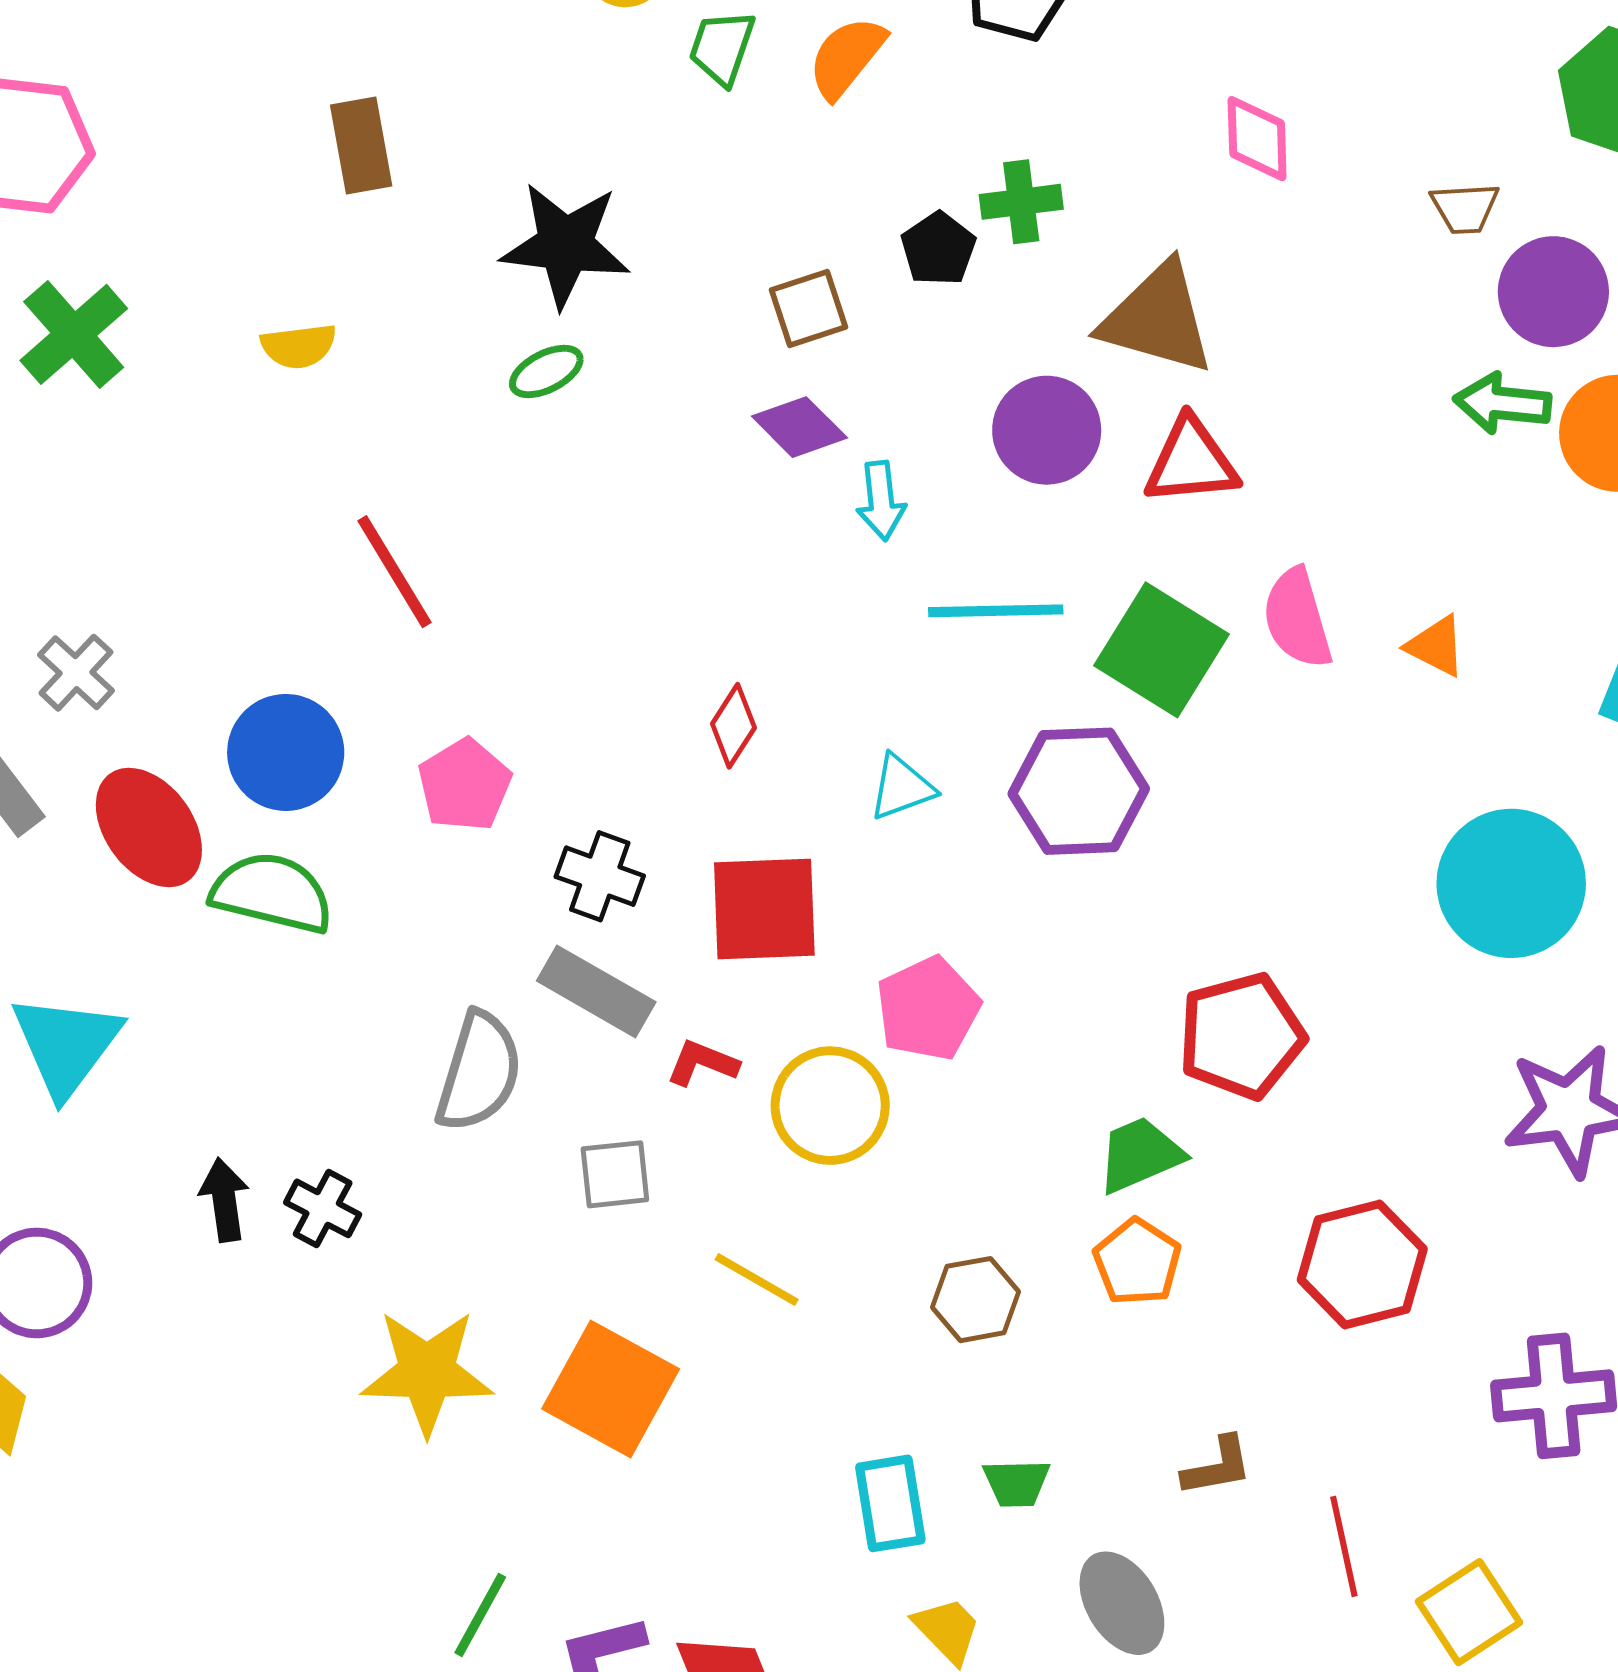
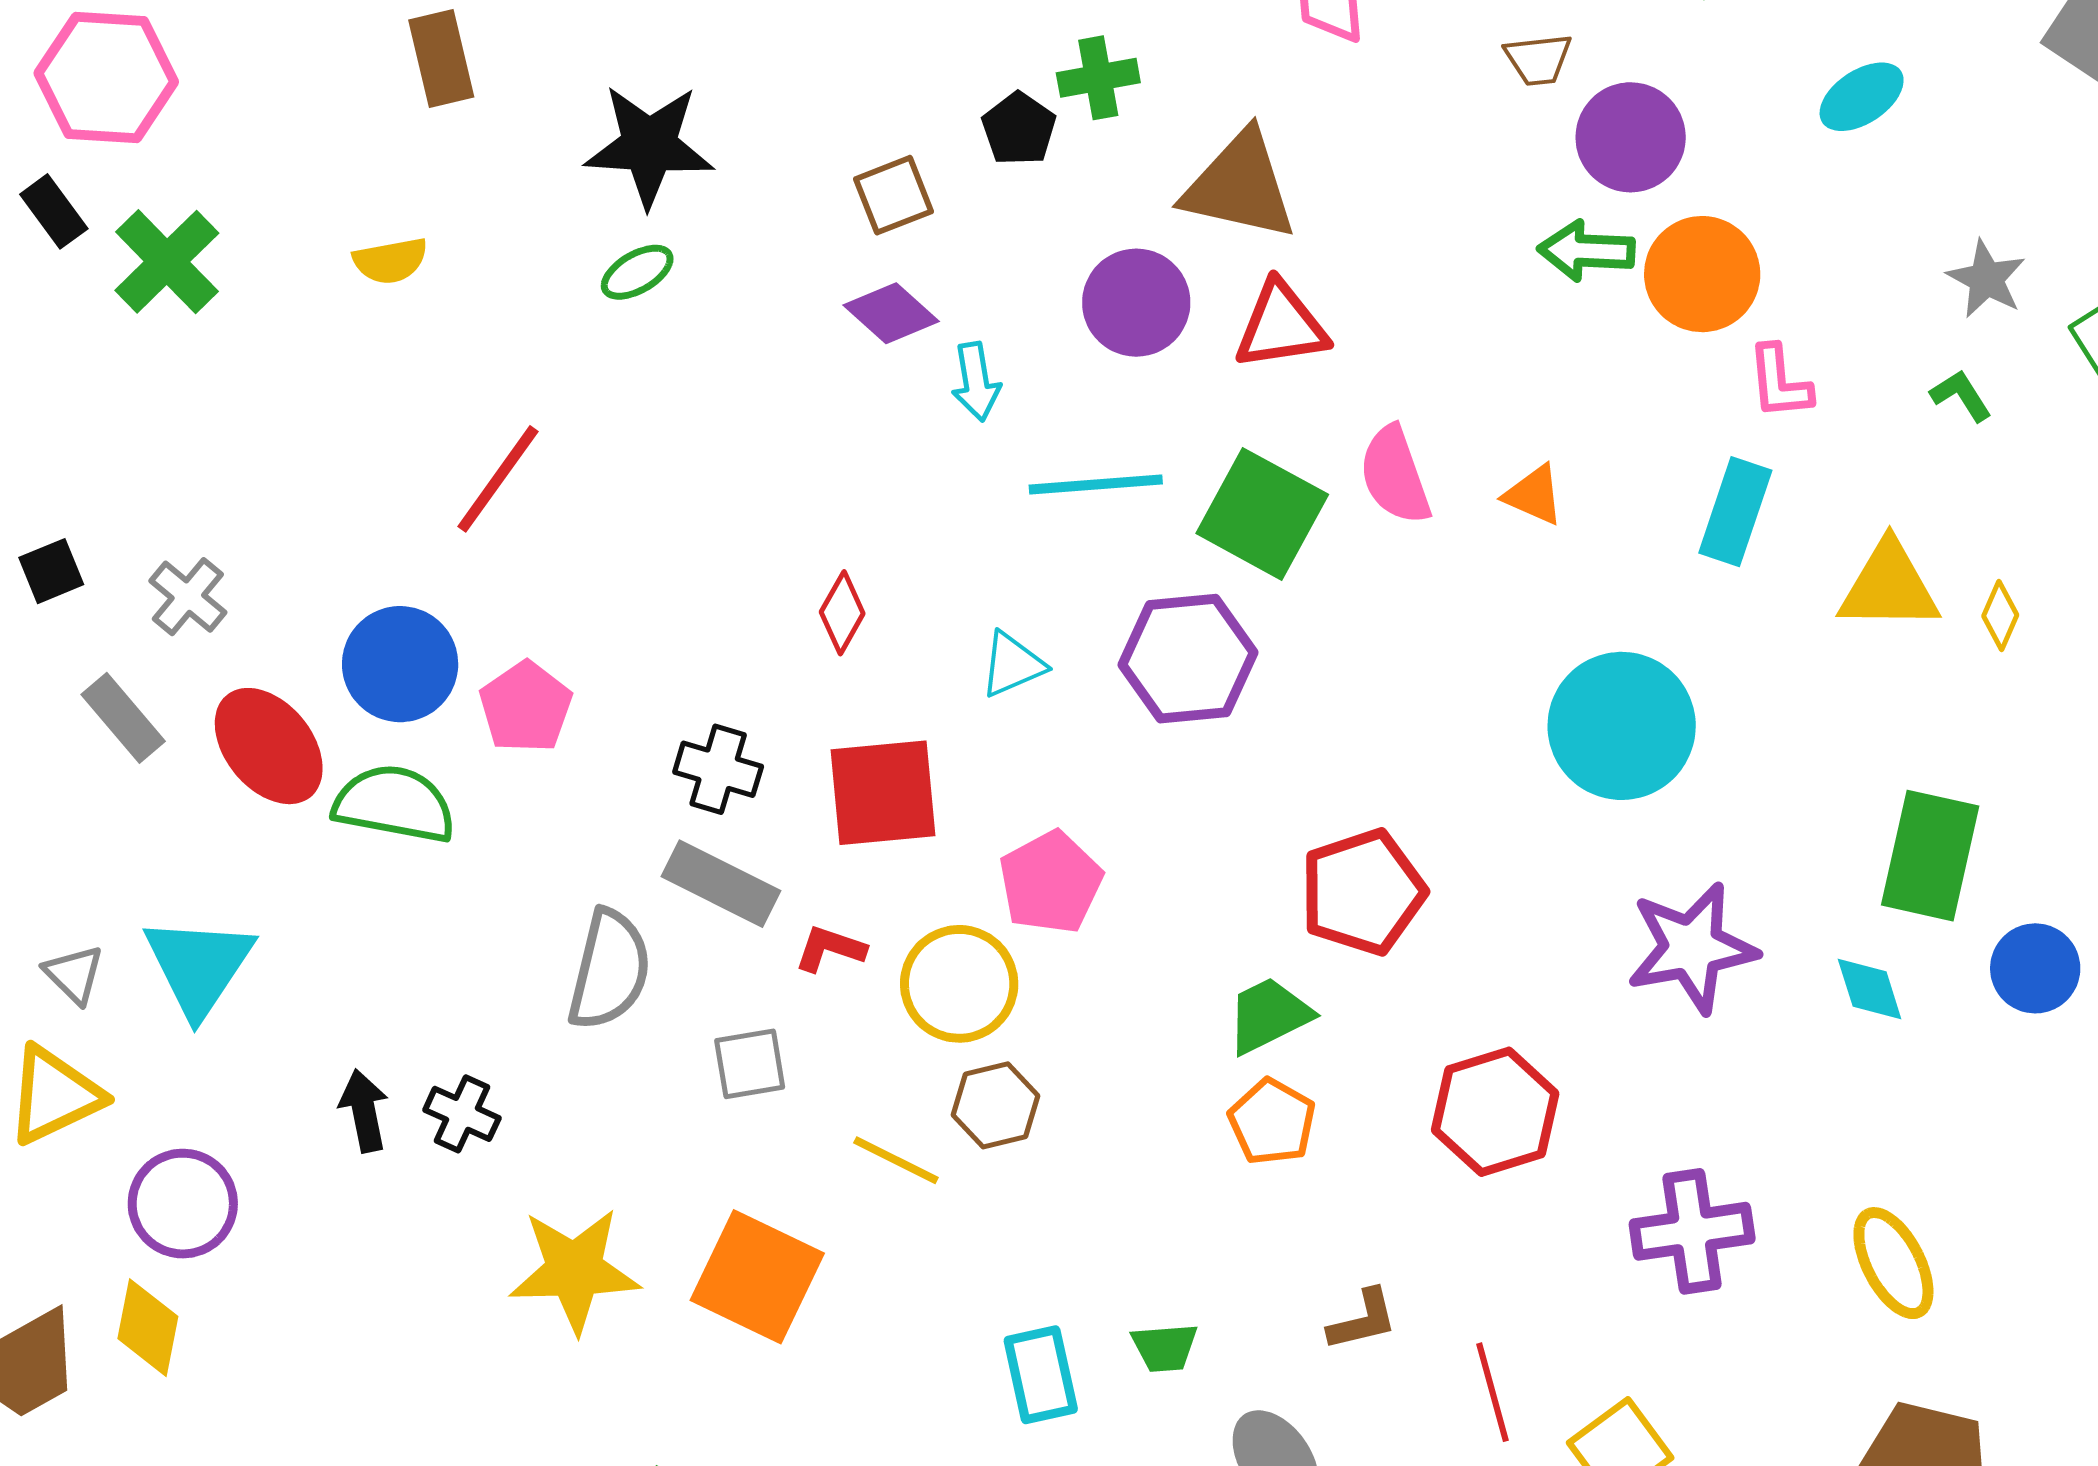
red line: (395, 572) -> (498, 479), turned 70
pink pentagon: (464, 785) -> (526, 707), moved
brown hexagon: (976, 1300) -> (996, 1105), moved

